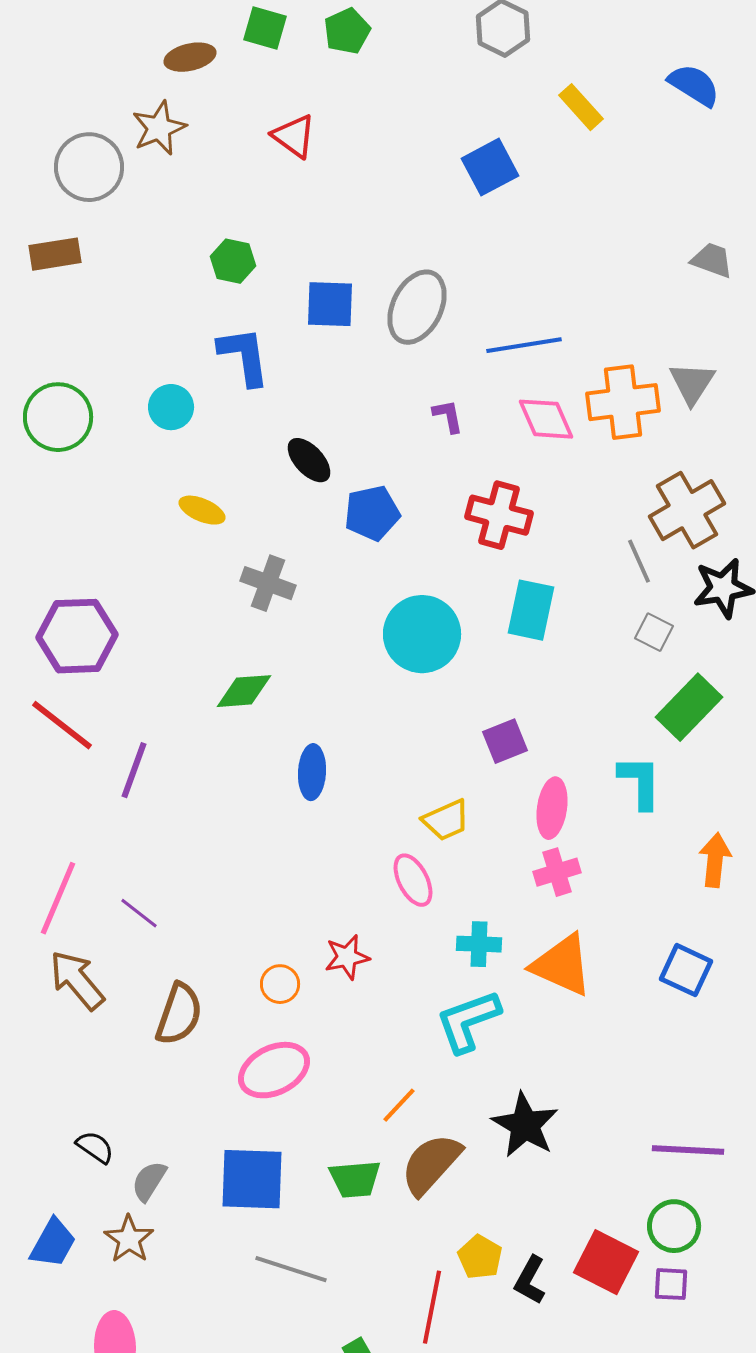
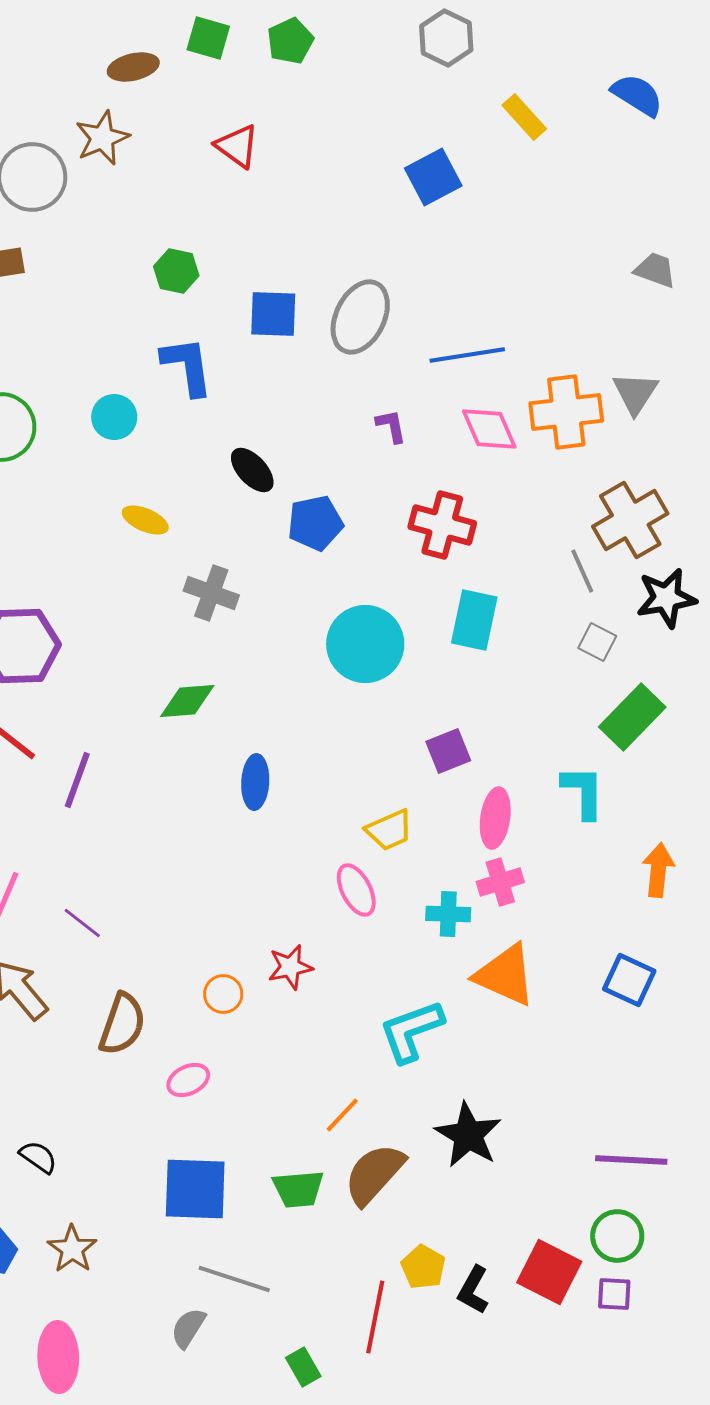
cyan cross: (479, 944) -> (448, 914), moved
pink ellipse: (274, 1070) -> (188, 1080), moved, size x0.6
gray semicircle: (149, 1181) -> (188, 1328), moved

